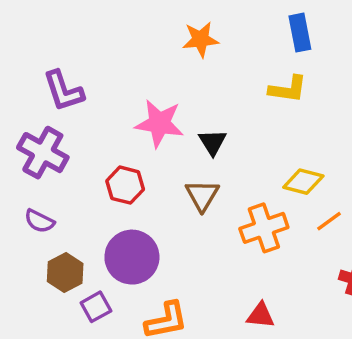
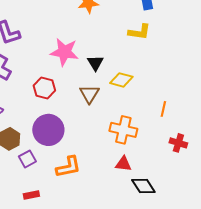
yellow diamond: (303, 182) -> (121, 80), moved
orange line: (329, 221) -> (163, 109), turned -42
orange cross: (264, 228) -> (123, 130), moved, turned 32

